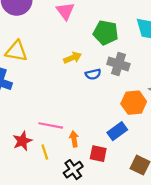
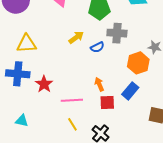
orange arrow: (74, 139) -> (99, 84), moved
red star: (22, 141) -> (44, 84), moved
red square: (98, 154) -> (107, 102), moved

